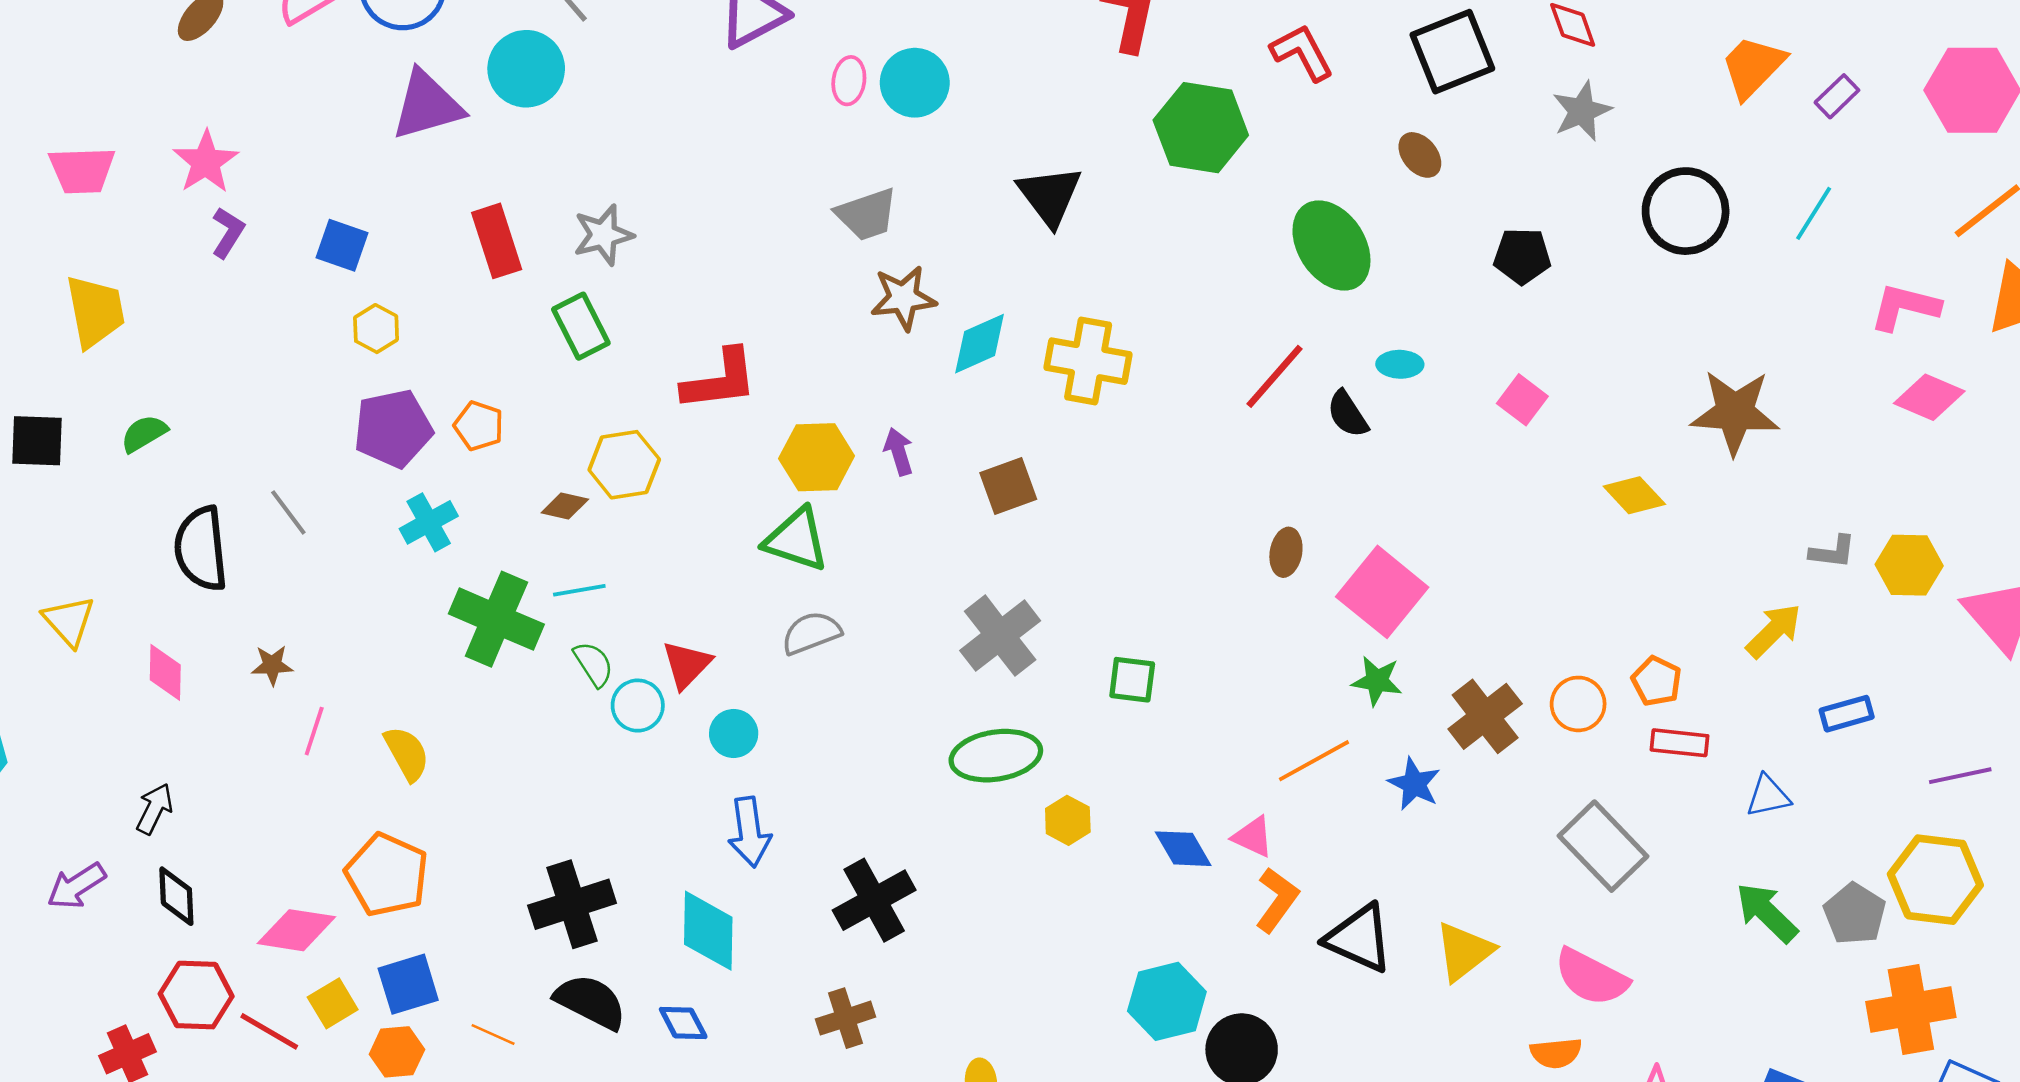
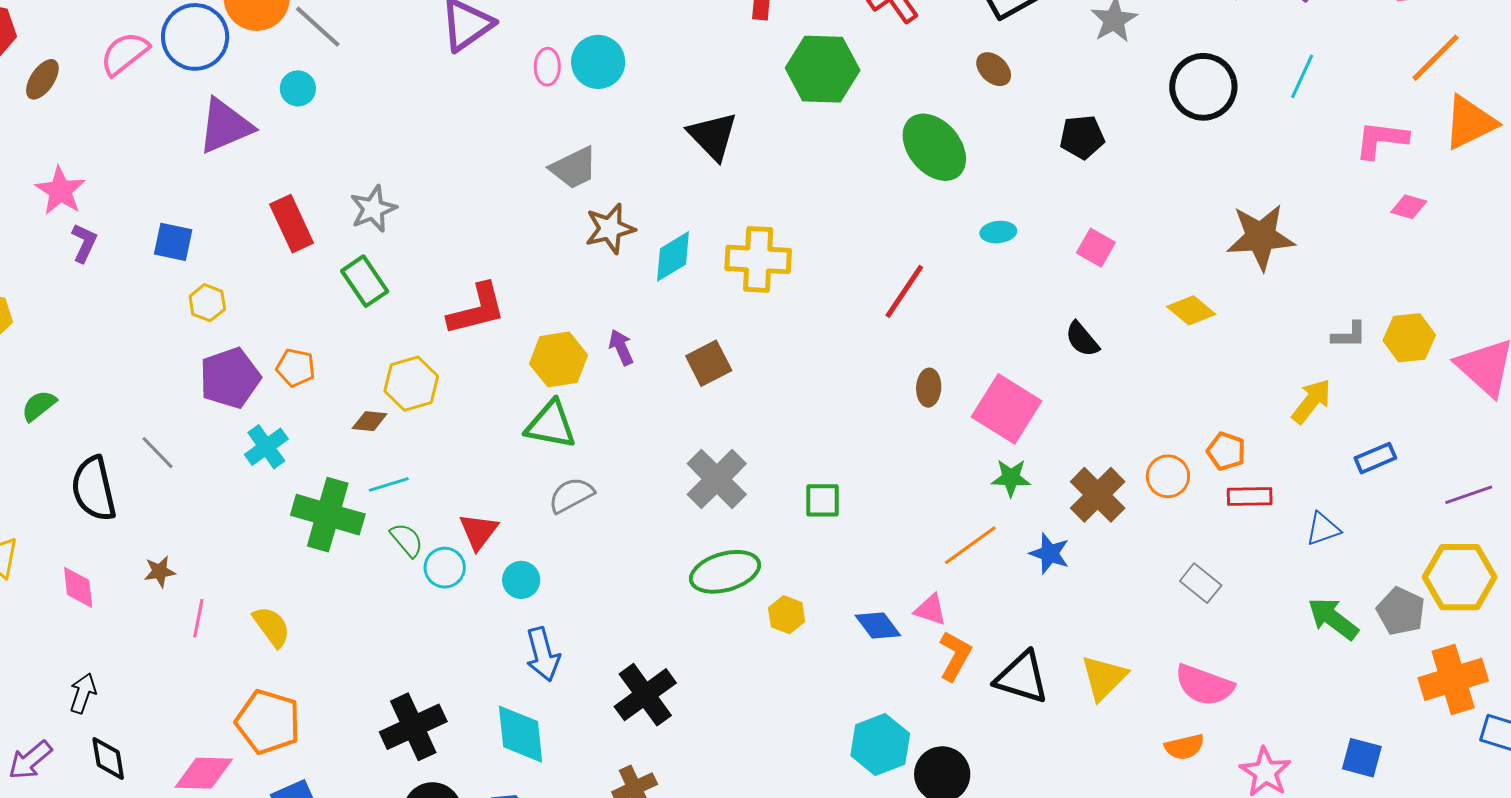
cyan circle: (526, 69) -> (298, 88), size x0.6
red line: (1274, 376) -> (904, 291), moved
pink diamond: (1929, 397) -> (1409, 207), size x0.7
black semicircle: (1348, 414) -> (1082, 339), moved
gray rectangle: (1603, 846) -> (1201, 583), size x0.6

